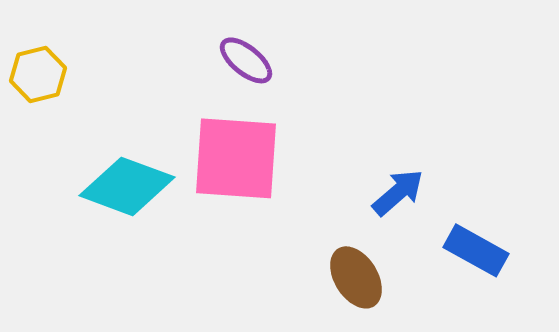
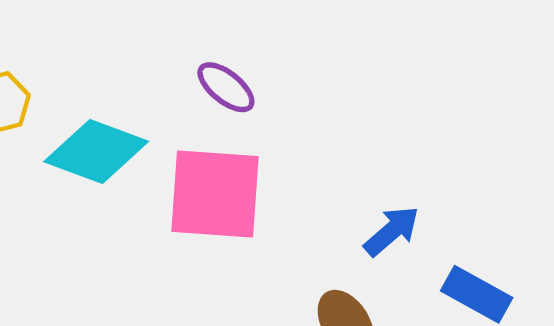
cyan diamond: (127, 186) -> (96, 152), moved

